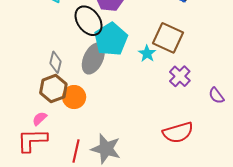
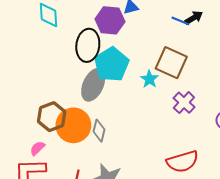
black ellipse: (89, 21) -> (88, 45), turned 44
gray diamond: (55, 62) -> (99, 131), moved
orange circle: (74, 97) -> (73, 125), size x1.4

